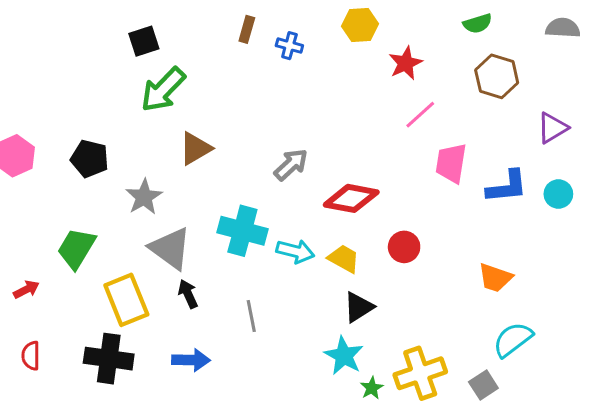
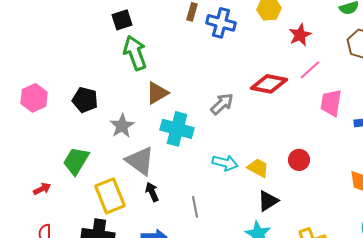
blue cross: (289, 46) -> (221, 23), size x1.6
green arrow: (163, 90) -> (135, 53), turned 116
red diamond: (351, 198) -> (269, 84), moved
cyan cross: (242, 231) -> (177, 129), moved

